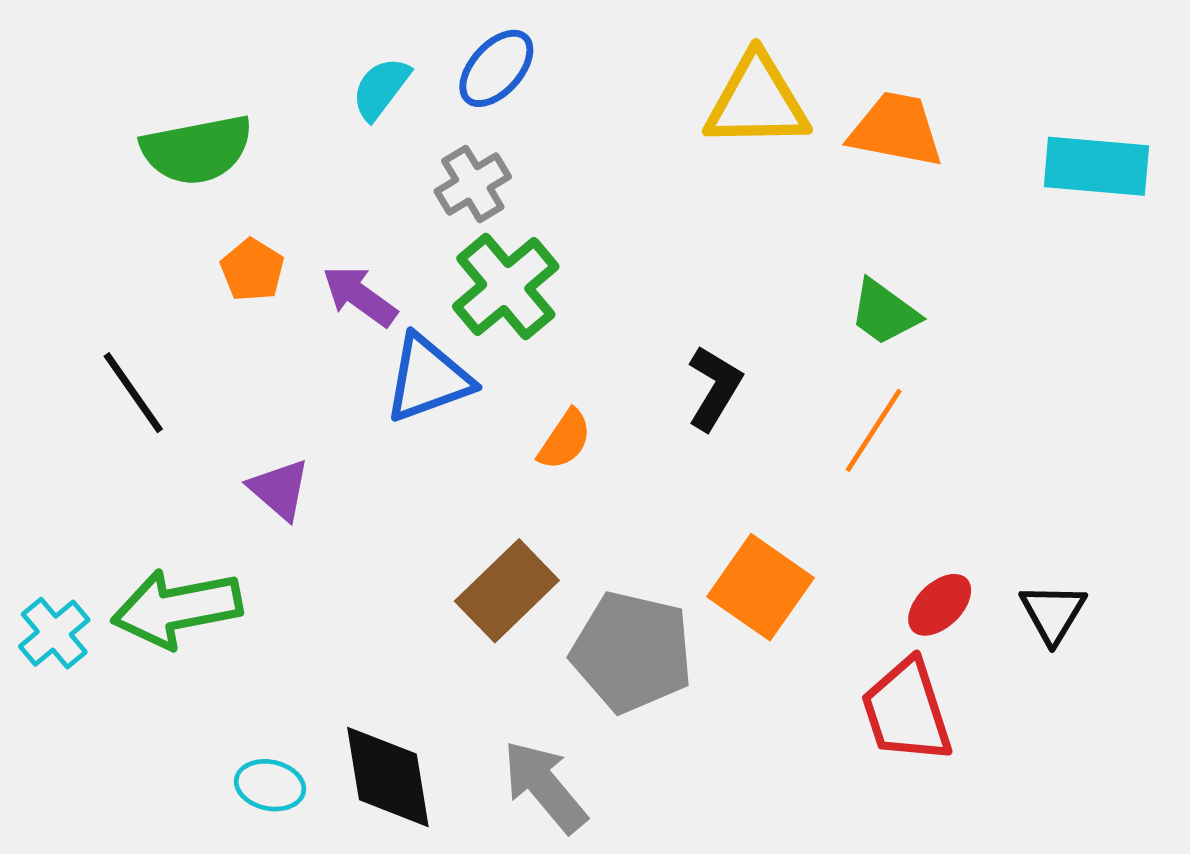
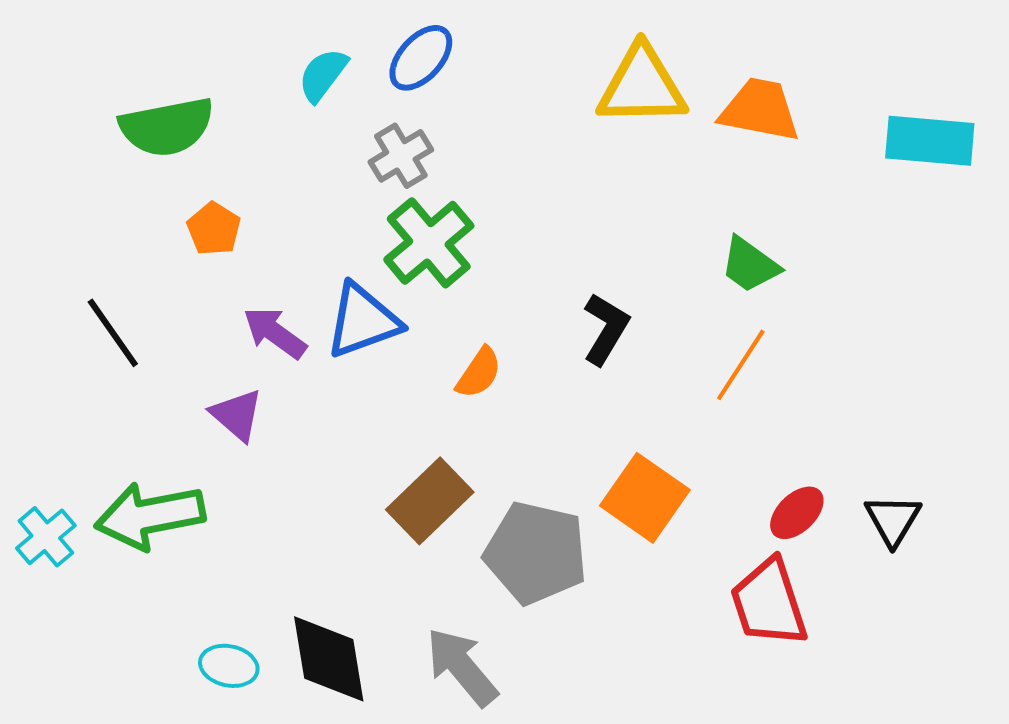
purple arrow: (360, 296) -> (275, 333), moved

